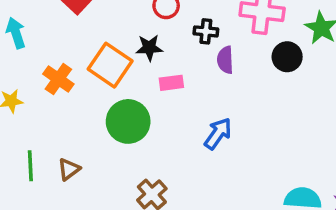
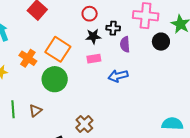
black star: (149, 48) -> (93, 36), moved
green circle: (128, 121) -> (55, 79), moved
blue arrow: (218, 134) -> (118, 76), moved, turned -138

